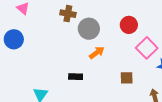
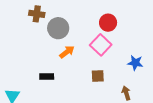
red circle: (129, 25) -> (108, 23), moved
pink square: (147, 48) -> (101, 45), moved

